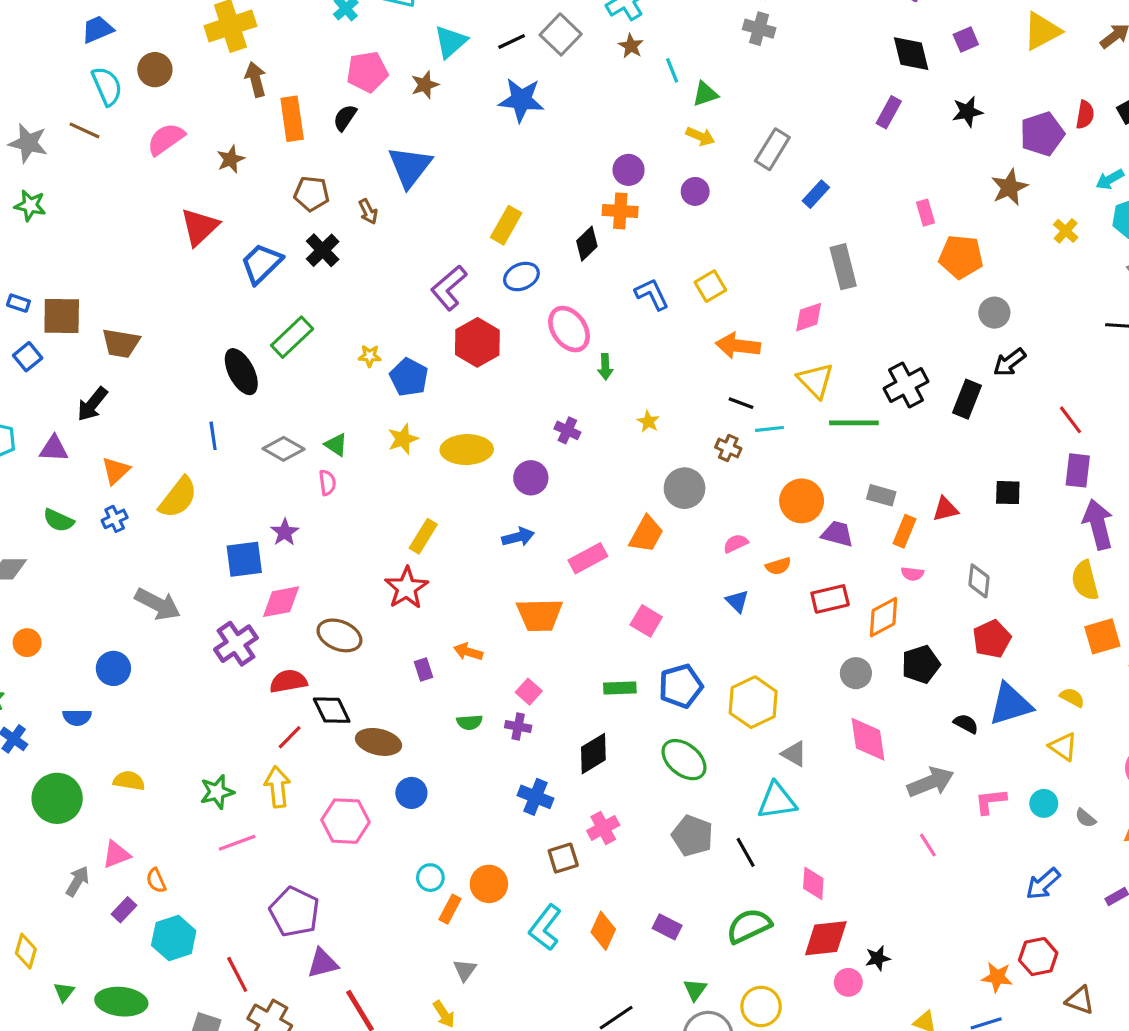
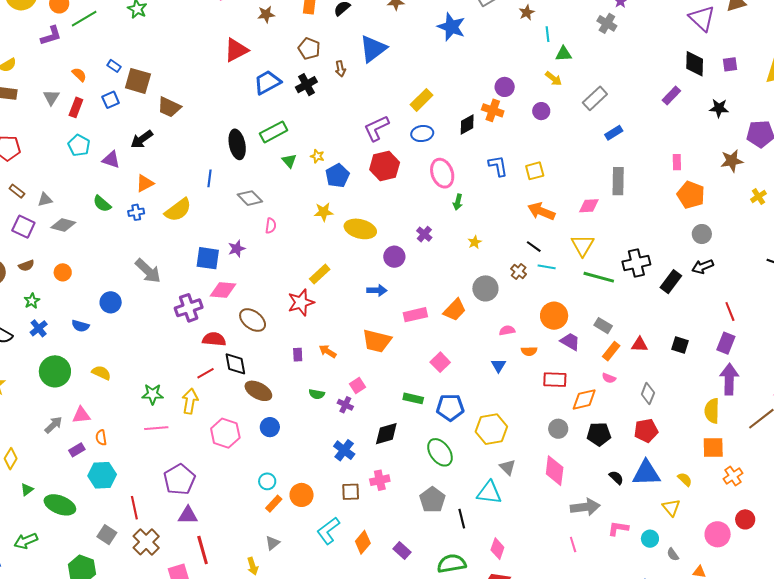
green triangle: (336, 445) -> (289, 161), moved

